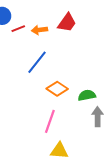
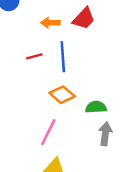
red line: (18, 29) -> (34, 56), moved
blue line: (37, 62) -> (63, 57), moved, turned -50

